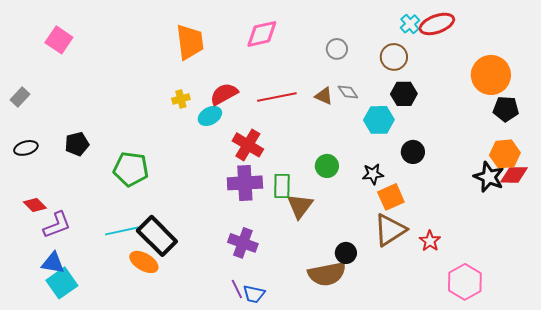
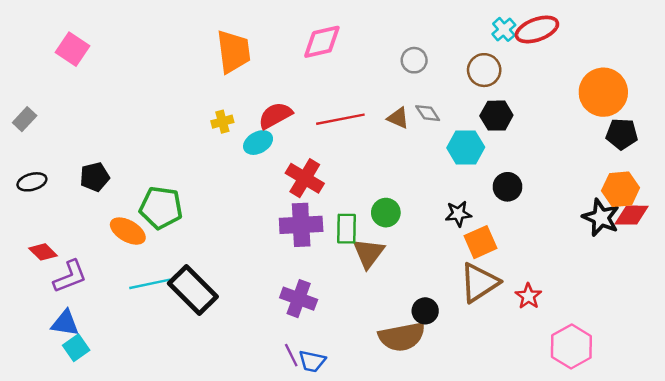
green circle: (327, 166) -> (386, 213), moved
orange ellipse: (144, 262) -> (128, 231), moved
cyan square: (62, 283) -> (76, 348), size x0.7

